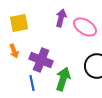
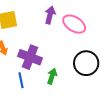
green arrow: (63, 79) -> (52, 76), size x0.7

